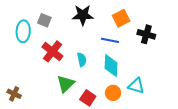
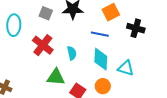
gray square: (44, 20) -> (46, 13), moved
green triangle: (66, 84) -> (56, 77), turned 48
cyan triangle: (136, 86) -> (126, 68), moved

